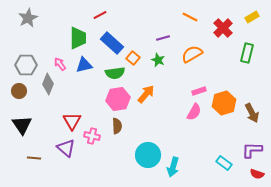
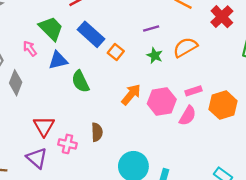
green trapezoid: (78, 38) -> (51, 28), turned -45
green star: (158, 60) -> (155, 56), moved
pink arrow: (60, 64) -> (30, 48), moved
green semicircle: (115, 73) -> (80, 81), moved, turned 72
pink hexagon: (118, 99) -> (162, 102), moved

